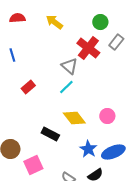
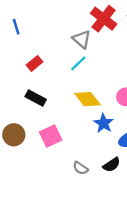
black rectangle: (50, 134) -> (36, 98), moved
blue star: (88, 149) -> (104, 123), moved
pink square: (33, 165) -> (51, 136), moved

